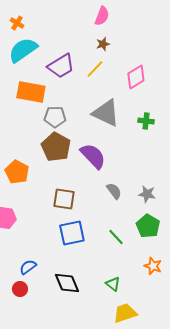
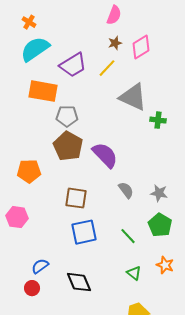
pink diamond: (136, 77) -> (141, 47), moved
gray triangle: (106, 113) -> (133, 97), moved
orange pentagon: (17, 172) -> (29, 171), turned -30
green triangle: (113, 284) -> (134, 273), moved

